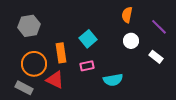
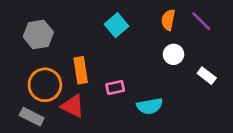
purple line: (159, 27) -> (201, 21), moved
cyan square: (88, 39) -> (116, 25), moved

